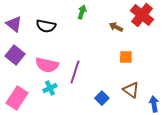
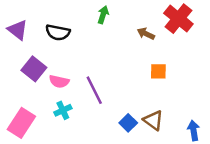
purple square: (15, 55) -> (34, 69), moved
pink semicircle: (47, 65) -> (59, 81), size x0.7
purple line: (75, 72) -> (94, 90), turned -45
brown triangle: (131, 90) -> (153, 120), moved

